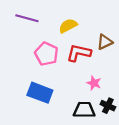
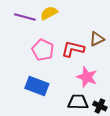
yellow semicircle: (68, 26) -> (49, 13), moved
pink star: (94, 83) -> (87, 77), size x1.5
black cross: (108, 106) -> (100, 106), moved

